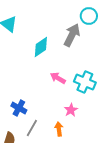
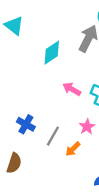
gray line: (32, 128) -> (53, 136), moved
orange arrow: (59, 129) -> (73, 149), turned -128

